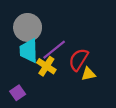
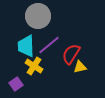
gray circle: (28, 27) -> (38, 16), moved
yellow cross: (46, 66) -> (34, 66), moved

